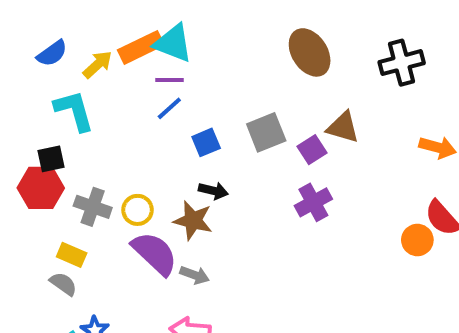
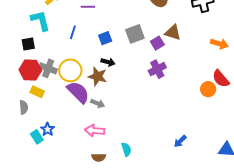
blue line: (169, 108) -> (73, 32), moved, turned -32
red hexagon: (41, 188) -> (30, 70), moved
yellow circle: (138, 210) -> (70, 70), size x1.5
gray semicircle: (63, 284) -> (24, 107), moved, turned 48

